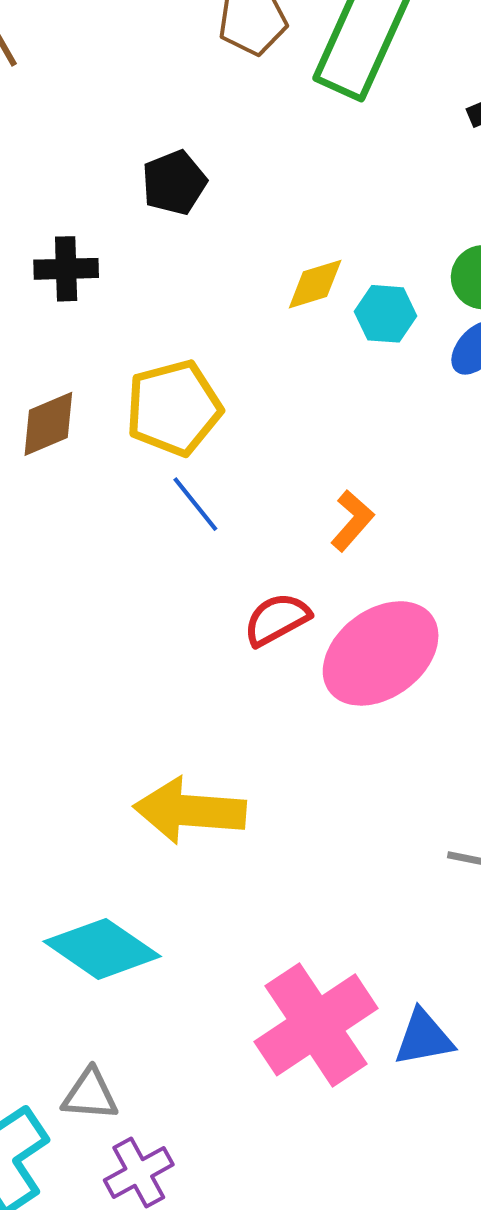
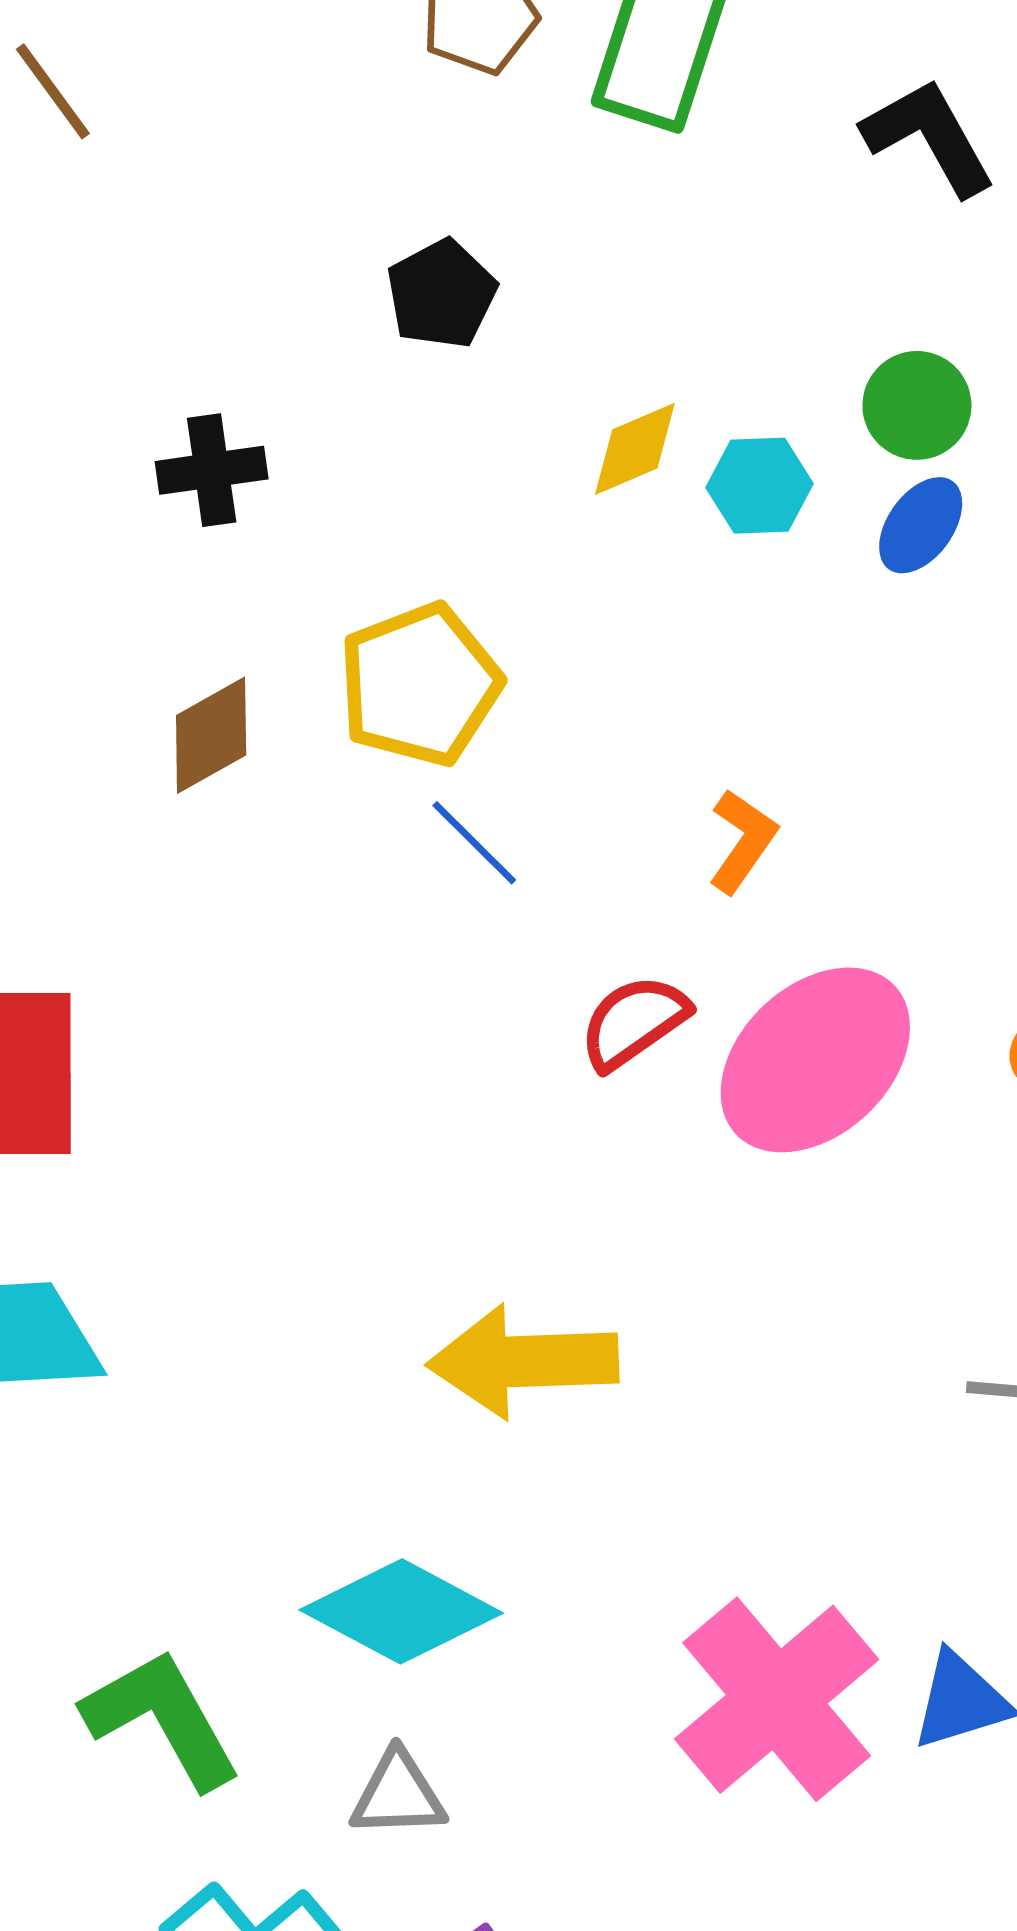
black pentagon: (174, 183) -> (441, 294), moved
gray triangle: (90, 1095) -> (398, 1794), moved

